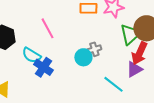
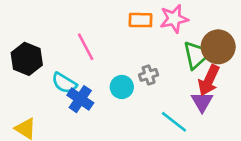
cyan circle: (83, 57) -> (122, 87), moved
purple triangle: (134, 69) -> (202, 102), turned -30

